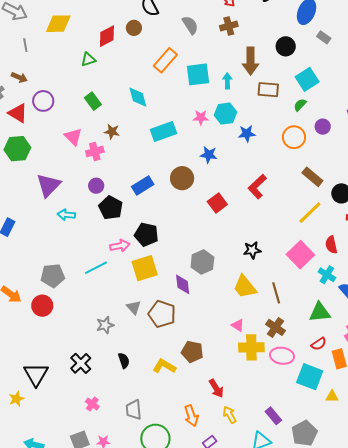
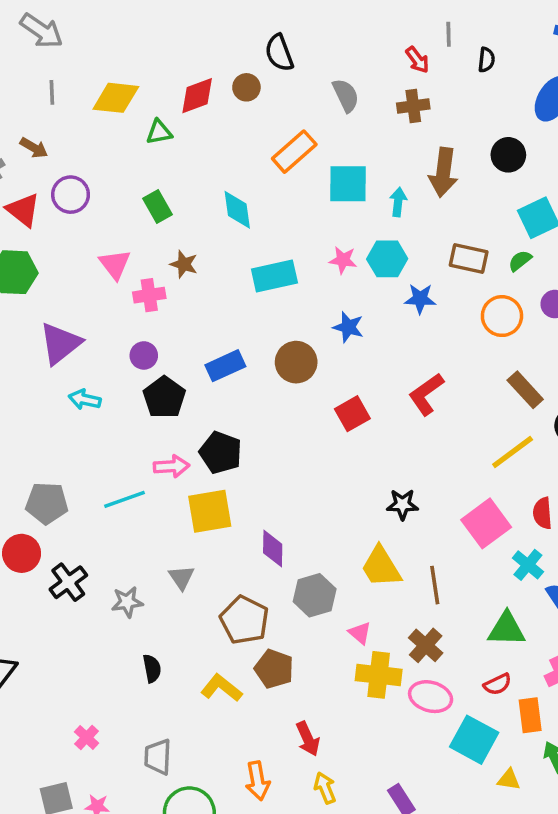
yellow diamond: (58, 24) -> (116, 98), moved
brown rectangle: (268, 90) -> (469, 258), moved
gray hexagon: (202, 262) -> (315, 595), moved
brown pentagon: (162, 314) -> (244, 620), moved
black cross: (81, 363) -> (68, 582), moved

